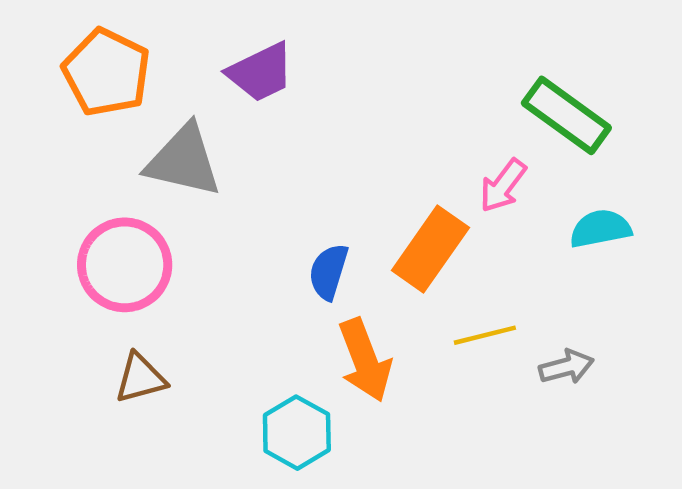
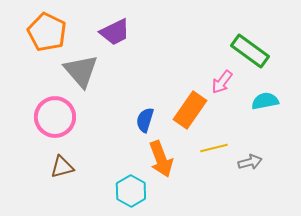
gray triangle: (184, 161) -> (81, 71), turned 36

